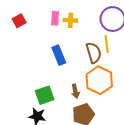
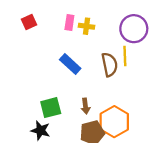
blue rectangle: (59, 55) -> (70, 64), turned -30
orange hexagon: (99, 80) -> (114, 122), moved

